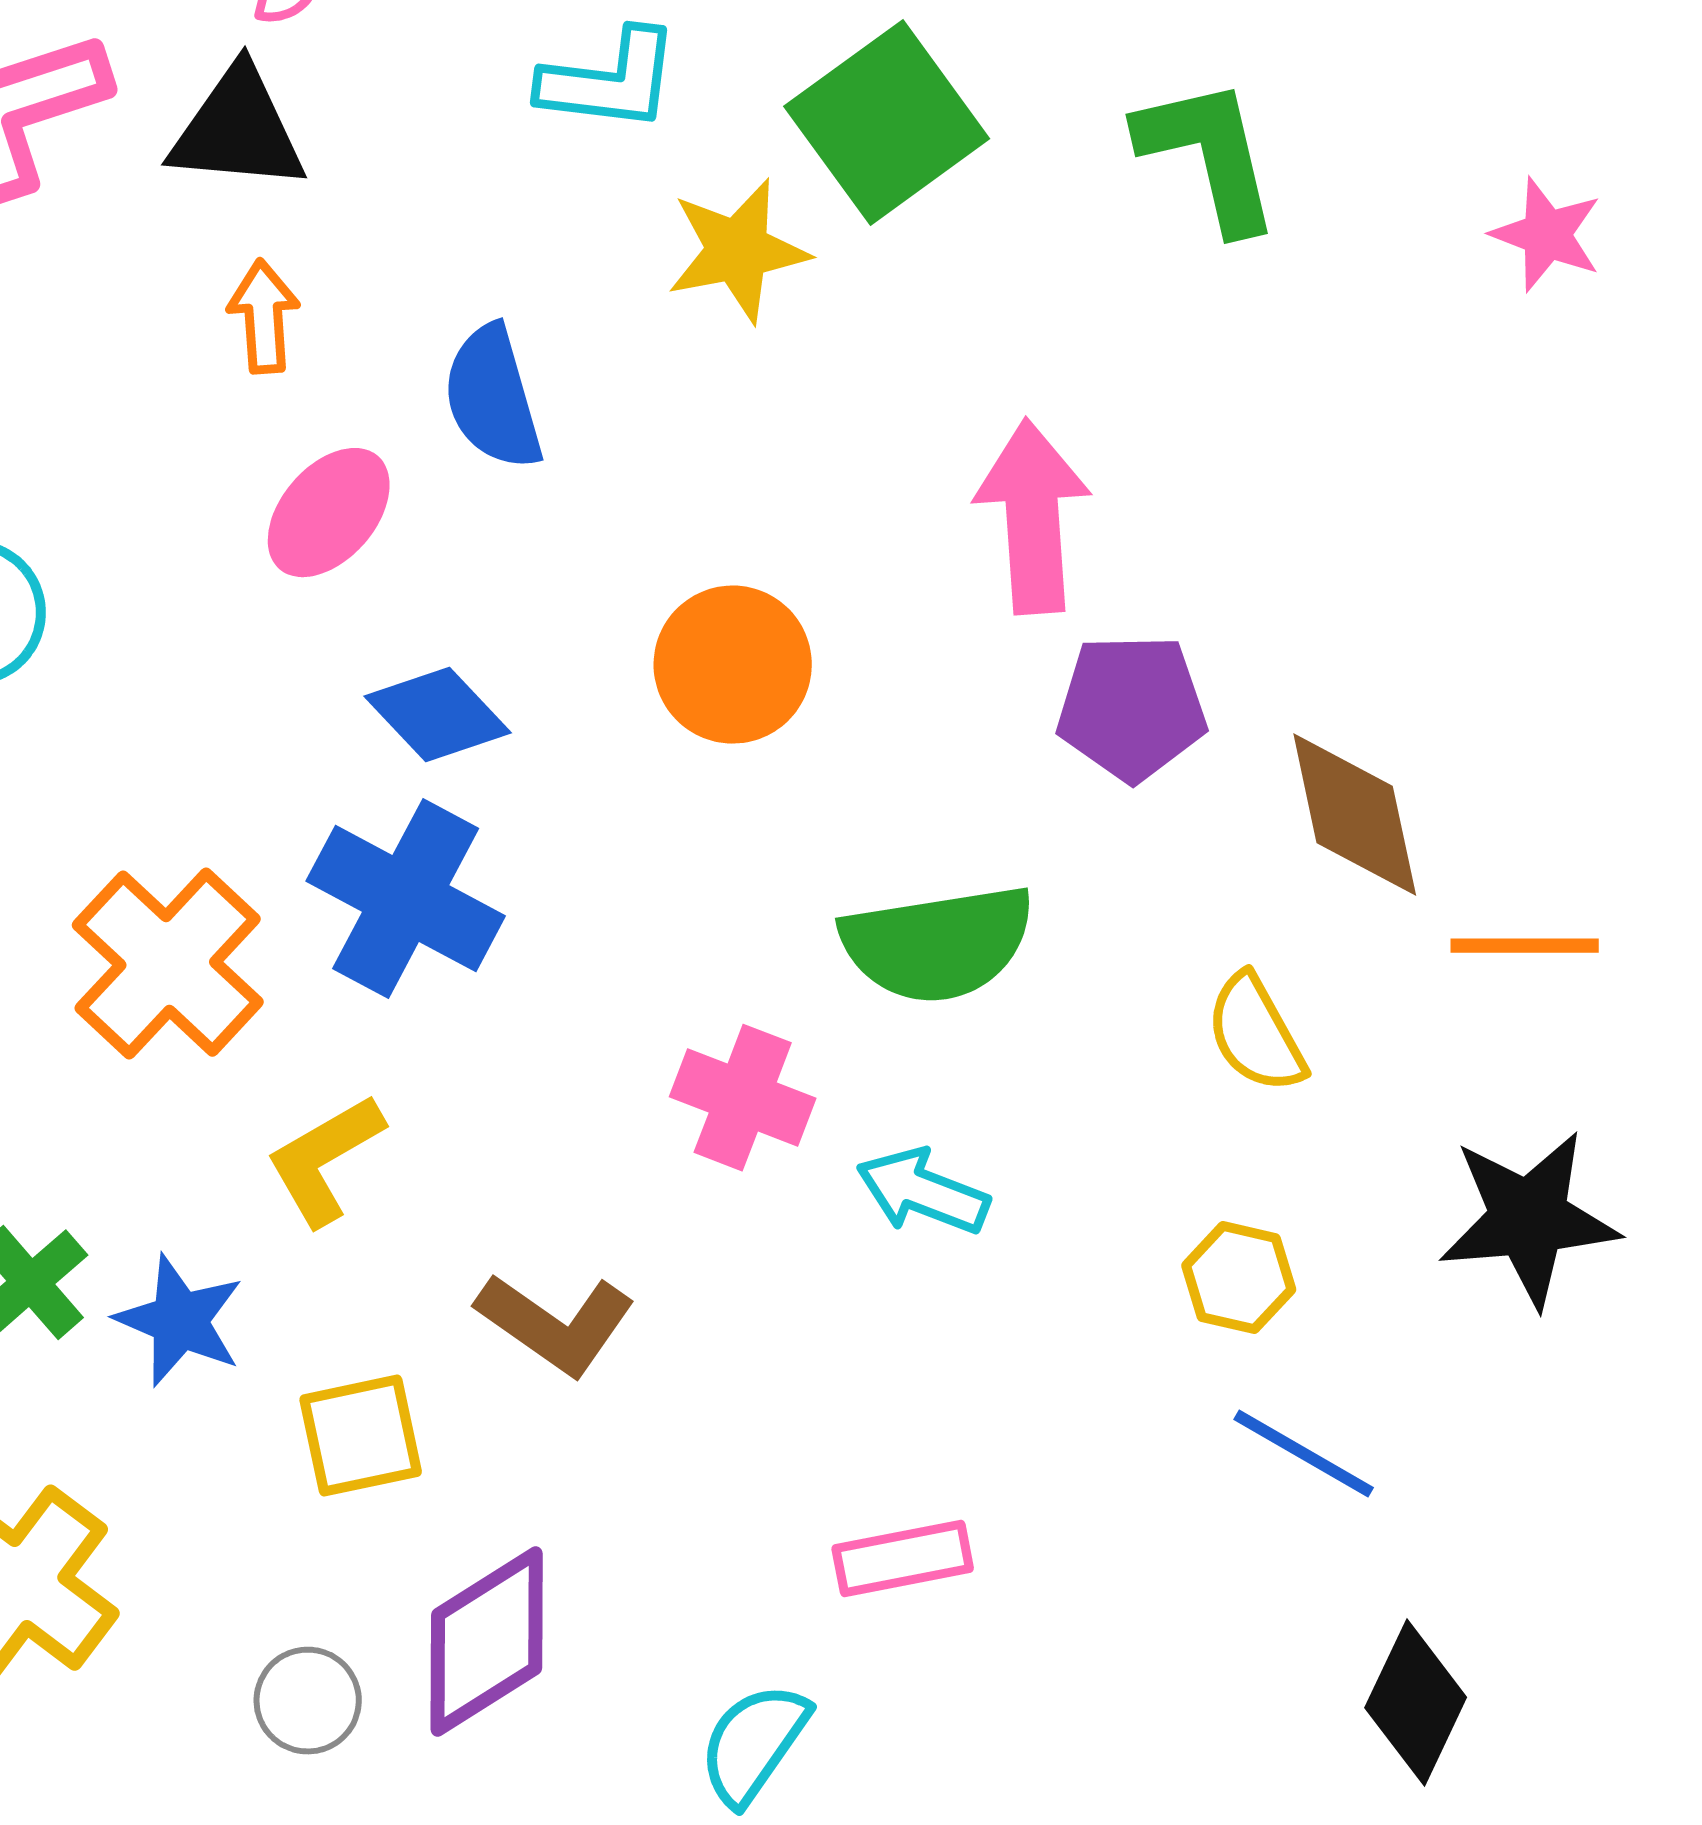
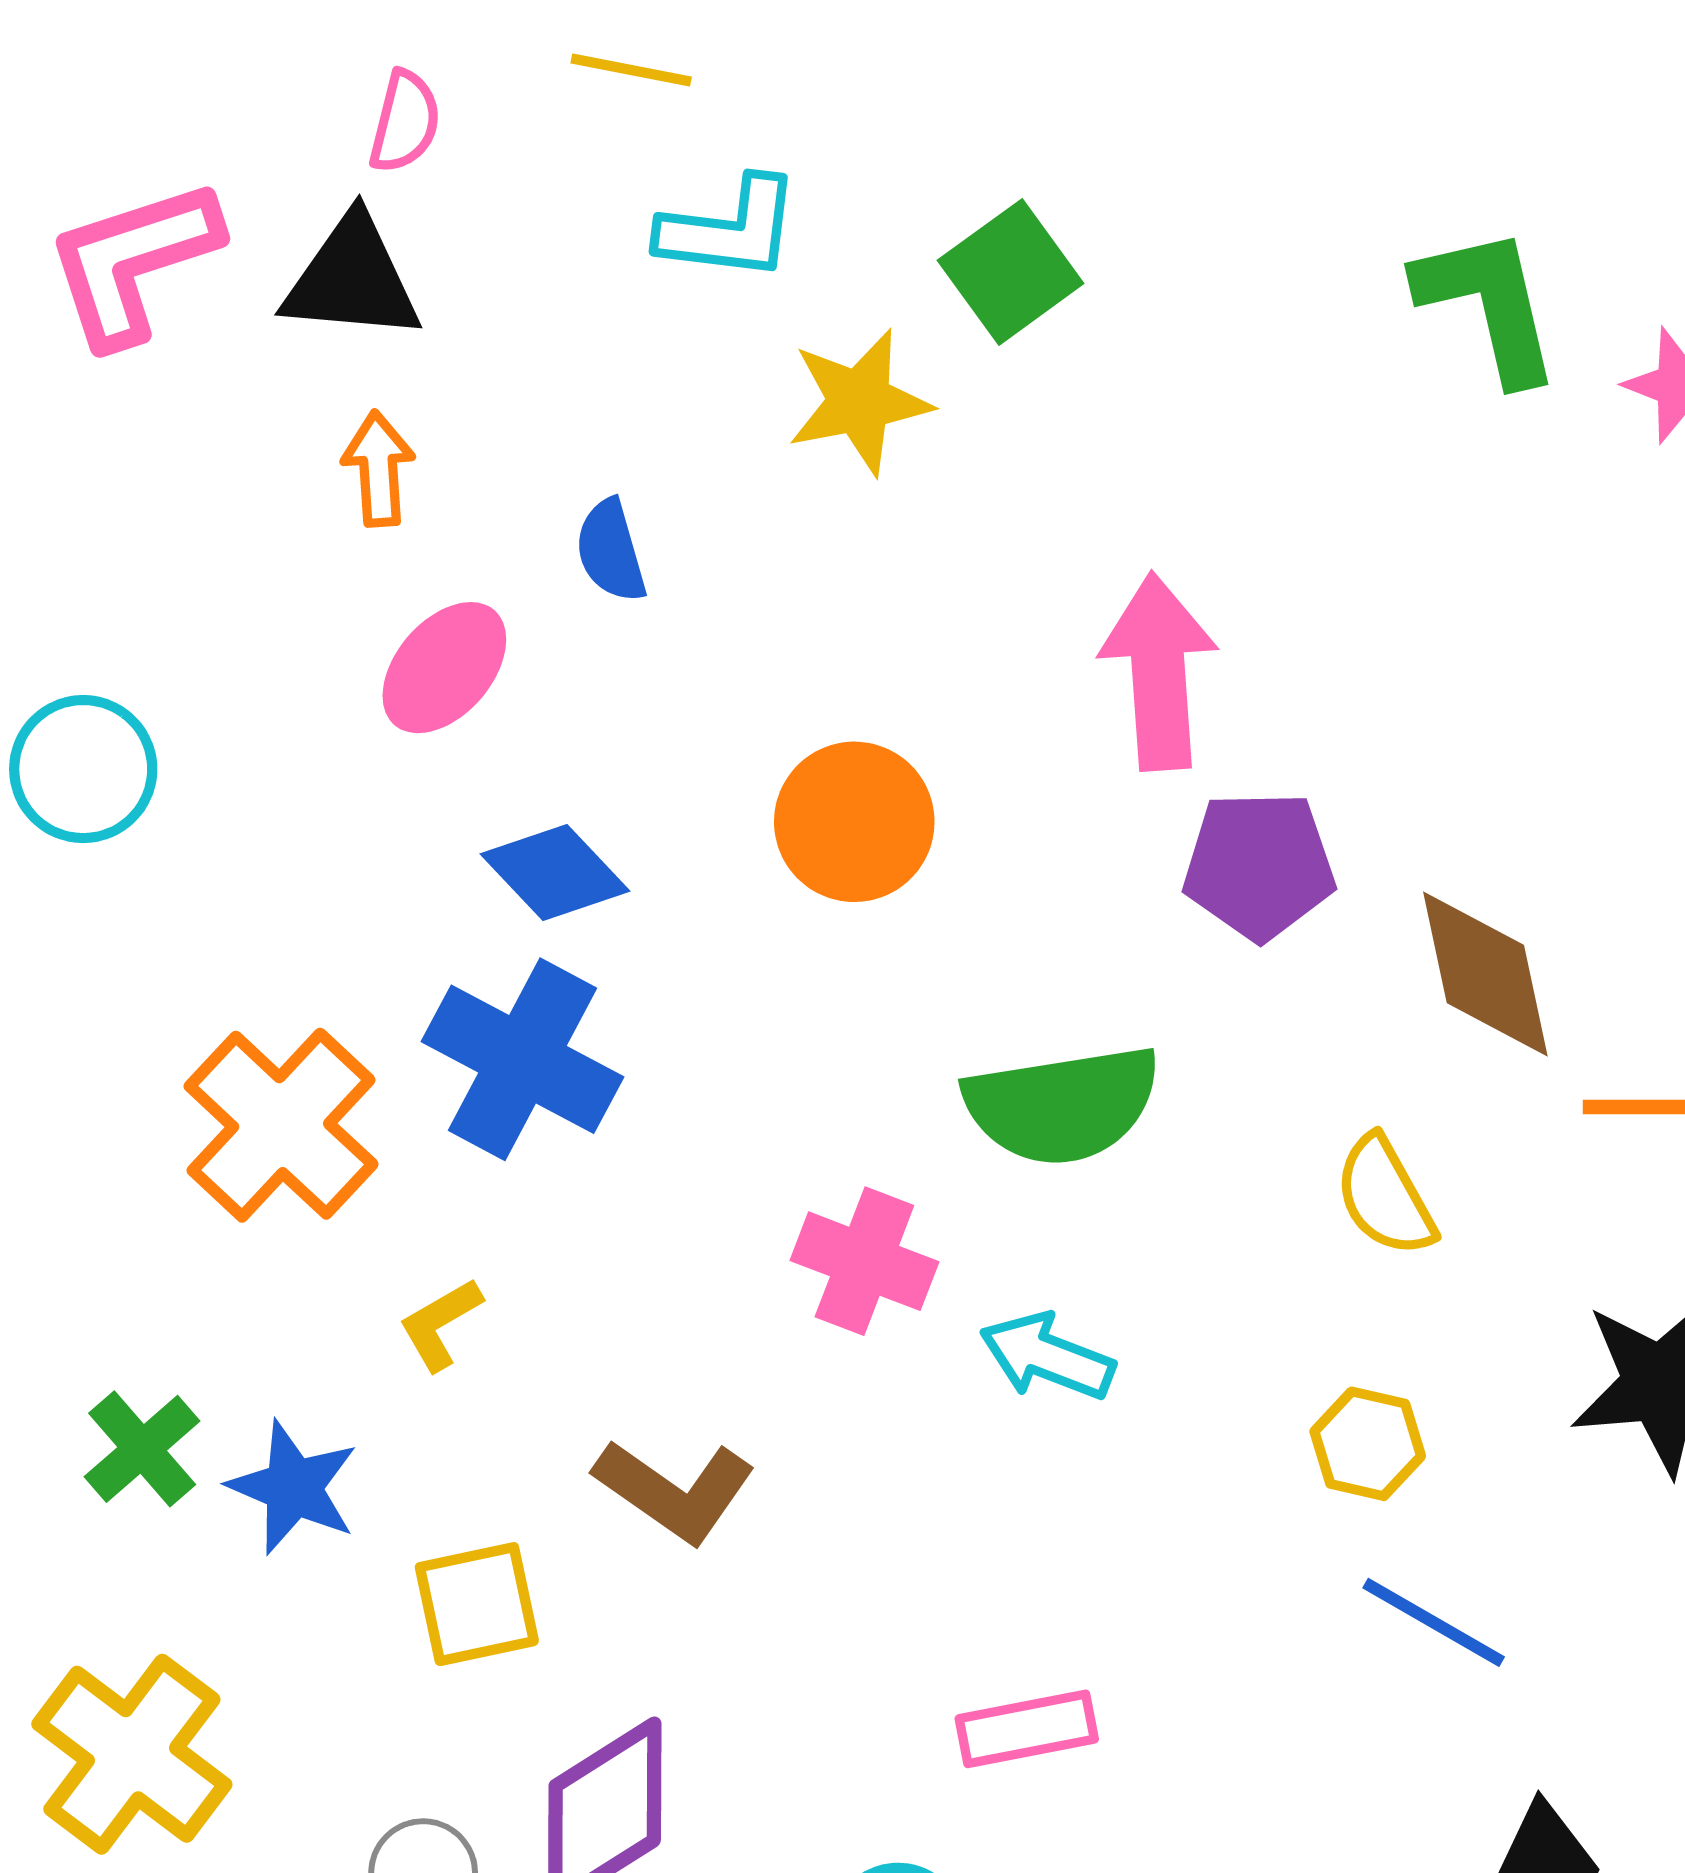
green square: (887, 123) -> (1011, 272), size x0.7
green L-shape: (1209, 155) -> (1488, 304), moved
blue semicircle: (493, 398) -> (611, 551), size x0.7
yellow L-shape: (325, 1160) -> (440, 1324), size x0.7

